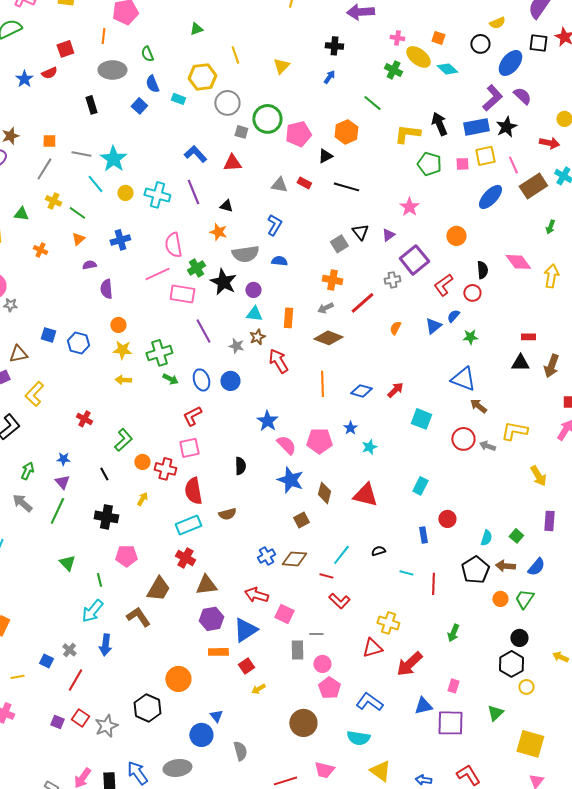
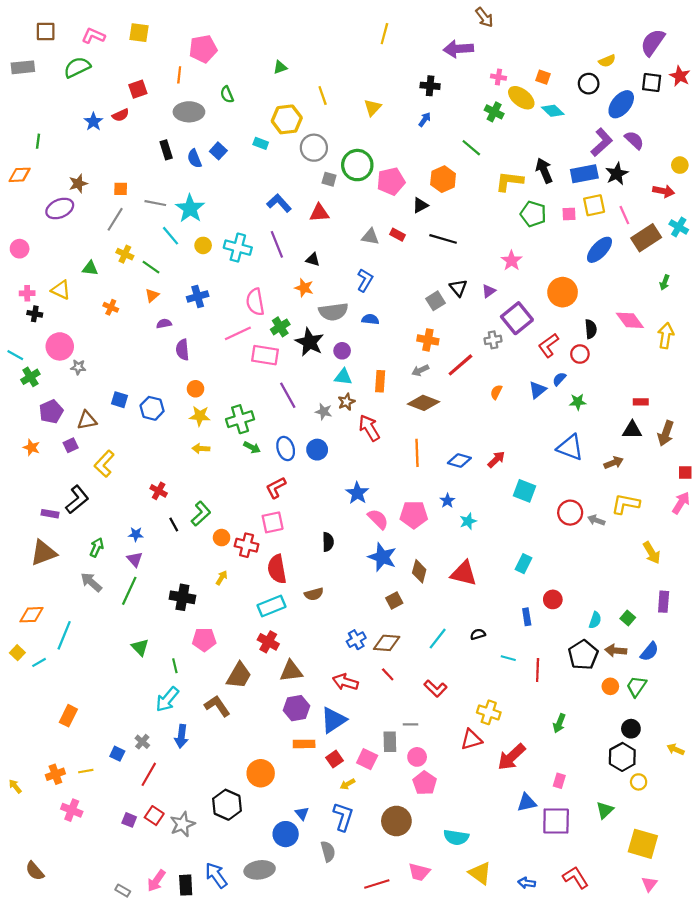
blue semicircle: (152, 84) -> (194, 159), moved
orange circle: (456, 236) -> (563, 292), size x1.4
brown arrow: (478, 406) -> (614, 463), moved, turned 120
black line: (104, 474) -> (174, 525), moved
red line: (326, 576) -> (388, 674), moved, turned 32
pink square: (284, 614) -> (367, 759), moved
blue L-shape: (369, 702) -> (343, 817), moved, turned 72

